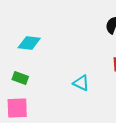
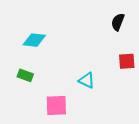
pink square: (17, 108) -> (56, 106), moved

